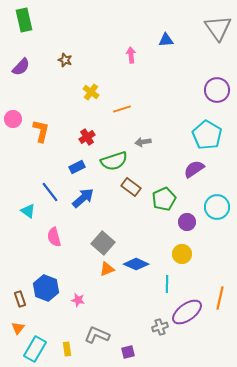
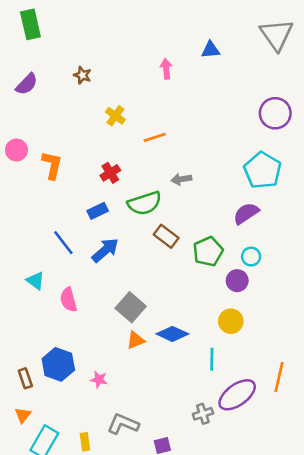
cyan circle: (217, 207) -> (251, 257), moved, size x0.6
cyan triangle: (28, 211) -> (35, 281), moved

